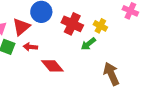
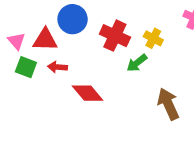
red triangle: (21, 27) -> (45, 40), turned 42

